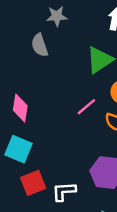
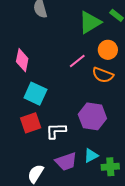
cyan square: (19, 149) -> (35, 94), moved

